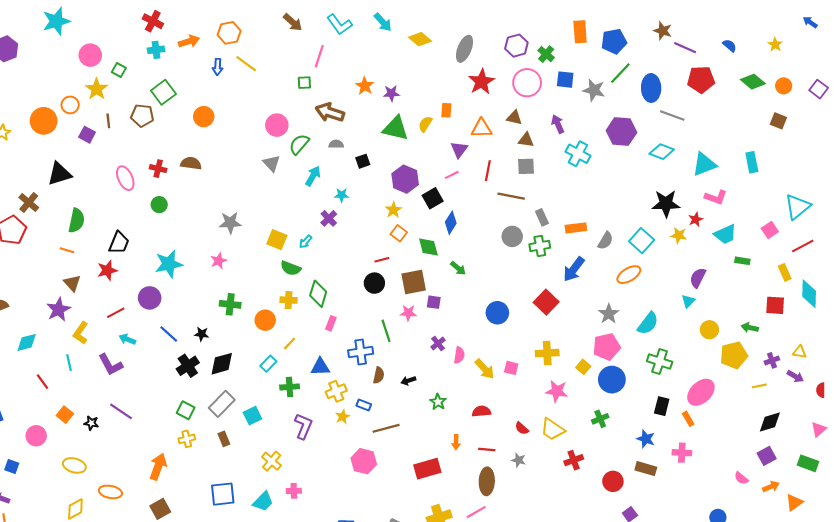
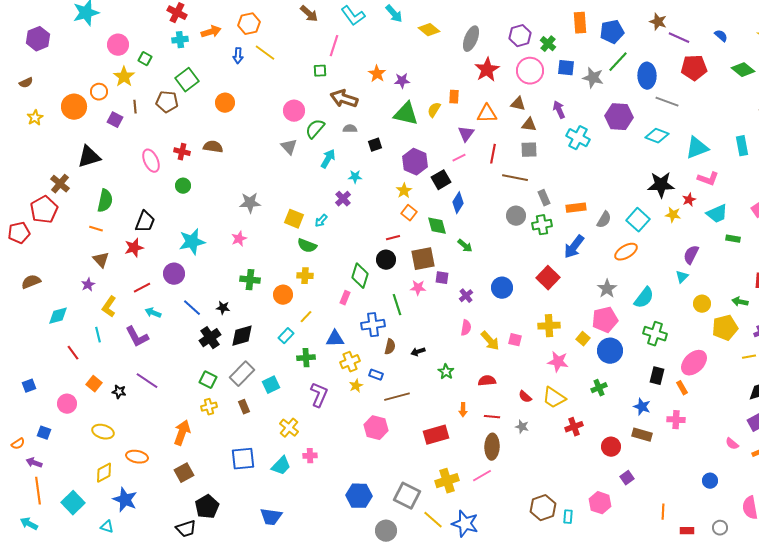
green diamond: (318, 294) -> (360, 276), moved
purple star: (58, 310) -> (88, 285), size x0.6
purple cross: (438, 344) -> (466, 296), moved

